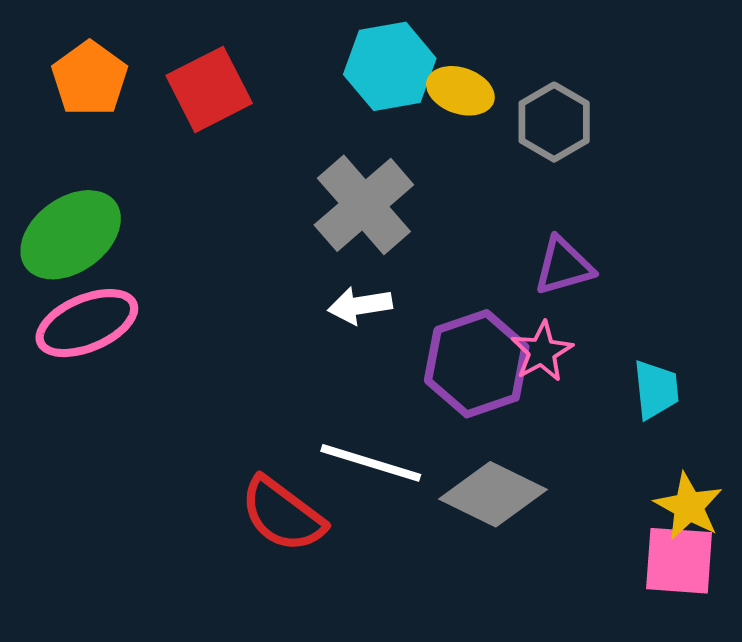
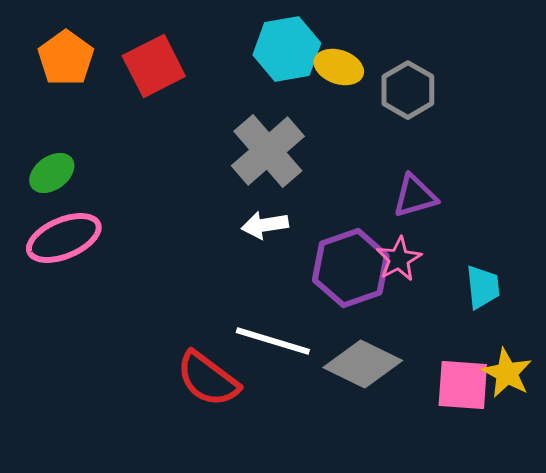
green ellipse: (71, 235) -> (52, 173), size x0.6
pink square: (679, 561) -> (463, 385), moved

